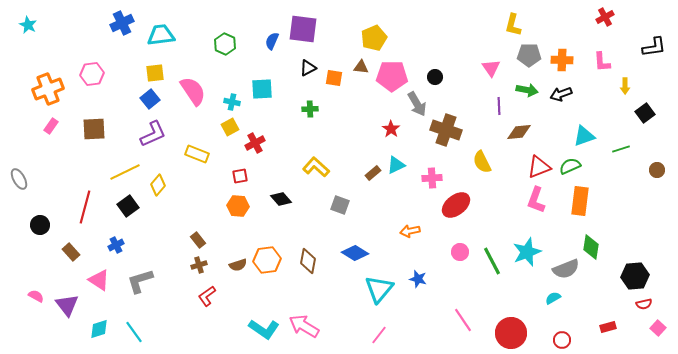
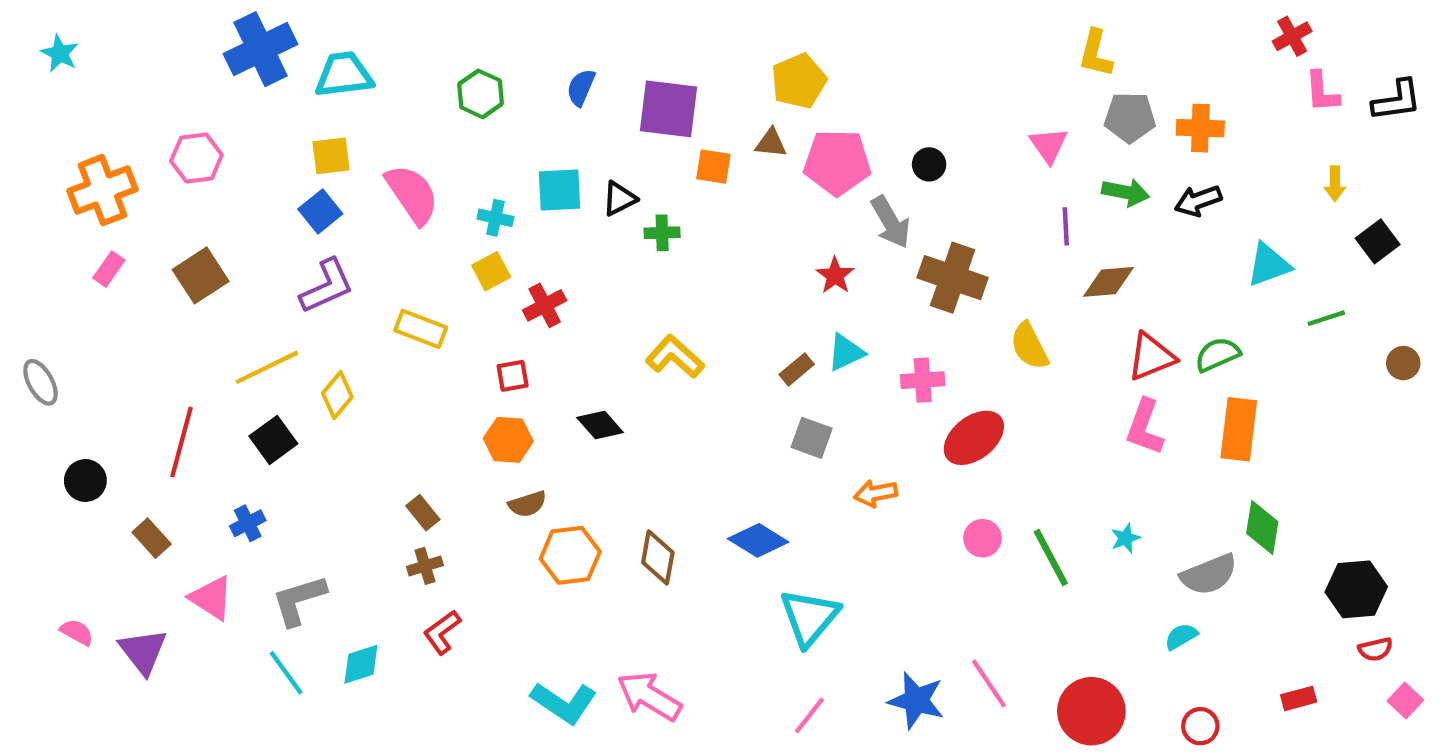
blue cross: (122, 23) -> (261, 49), size x1.4
purple square: (303, 29) -> (668, 109), moved
pink L-shape: (602, 62) -> (1322, 92), moved
black triangle: (308, 68) -> (619, 199), moved
brown square: (94, 129) -> (201, 275), turned -30
cyan triangle: (584, 136) -> (1269, 265), moved
gray square: (340, 205) -> (812, 438), moved
cyan star: (527, 252) -> (1126, 538), size x0.5
brown semicircle: (238, 265) -> (527, 504), moved
blue star: (418, 279) -> (916, 701), moved, size x1.5
cyan diamond: (99, 329) -> (361, 664), moved
cyan line: (134, 332) -> (286, 673), moved

